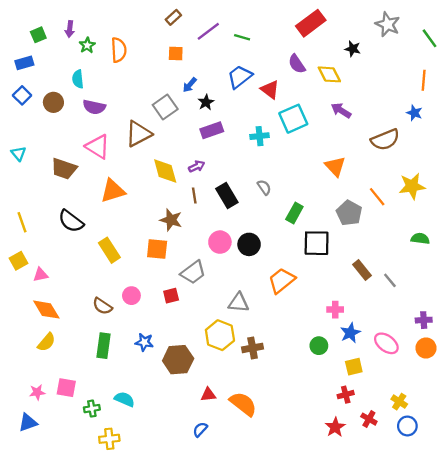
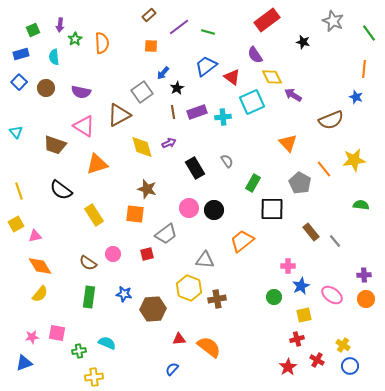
yellow diamond: (329, 74) -> (272, 77), moved
cyan semicircle: (78, 79) -> (54, 57), moved
purple rectangle: (212, 130) -> (197, 112), moved
brown line: (194, 195) -> (173, 112), moved

